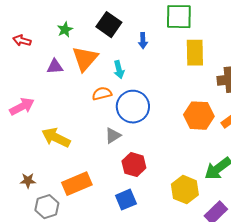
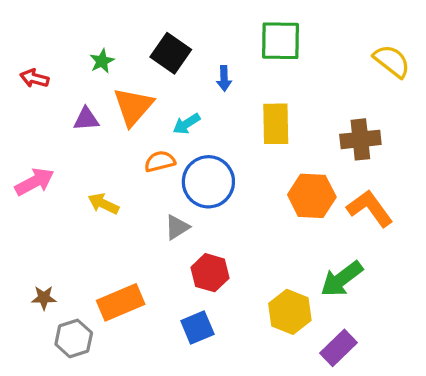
yellow rectangle: (195, 53) -> (276, 124), moved
cyan arrow: (119, 70) -> (186, 124), turned 72
yellow arrow: (56, 138) -> (103, 204), moved, size x0.7

